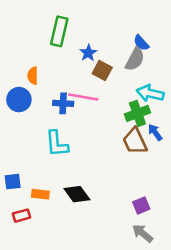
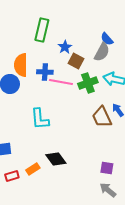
orange semicircle: (33, 76) -> (21, 65), size x1.6
blue cross: (63, 103) -> (45, 72), moved
green cross: (137, 113) -> (88, 83), moved
orange rectangle: (40, 194) -> (33, 169), moved, turned -40
purple square: (141, 206) -> (107, 168), turned 32

